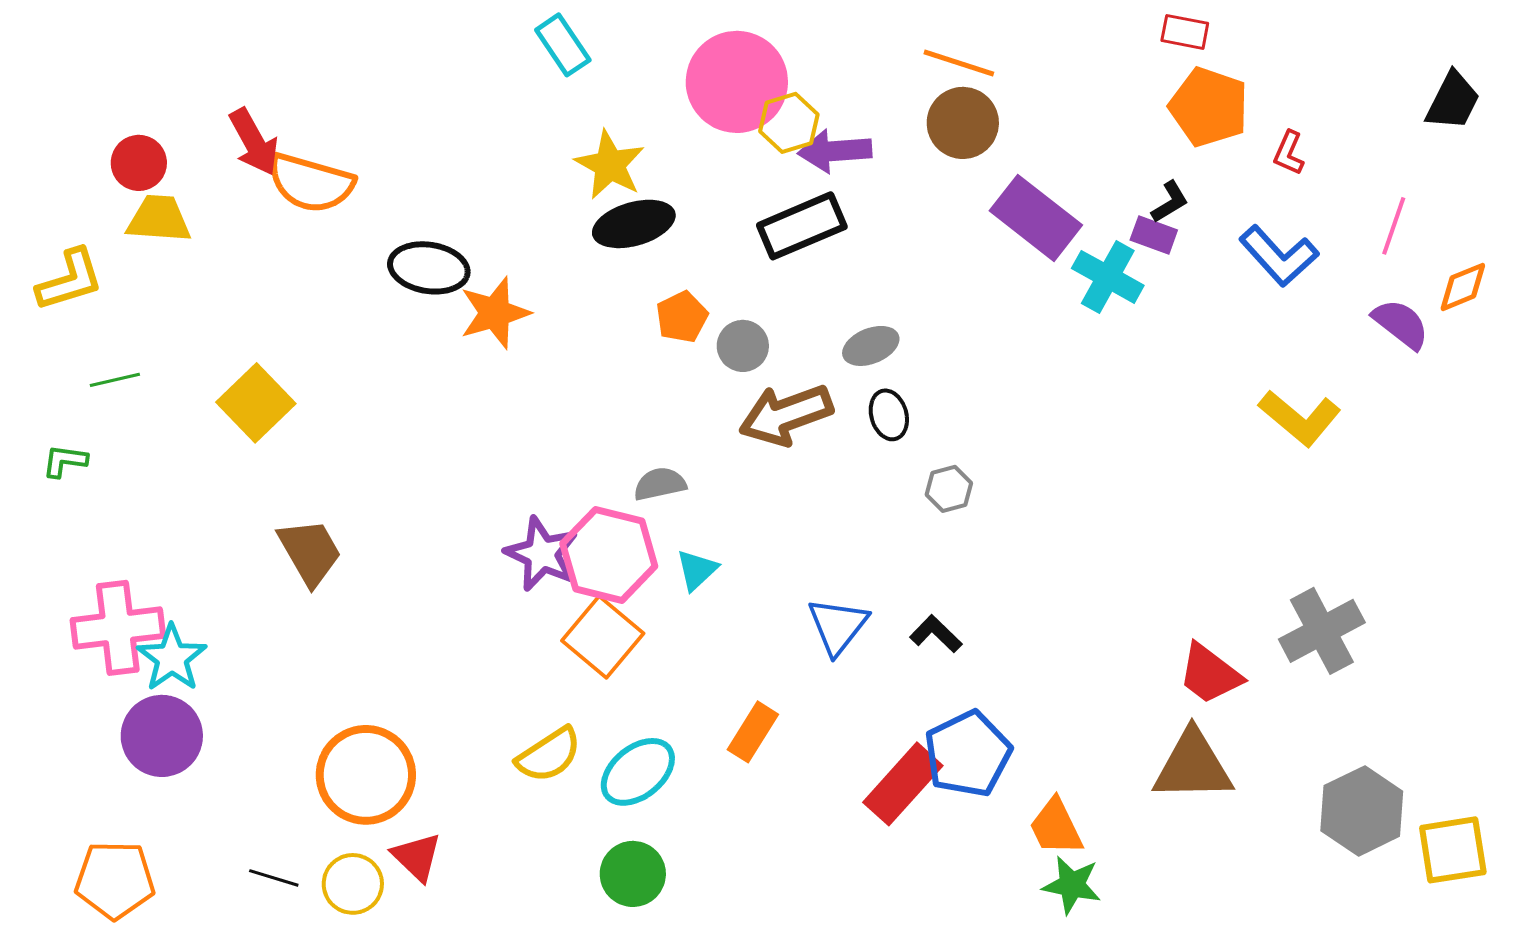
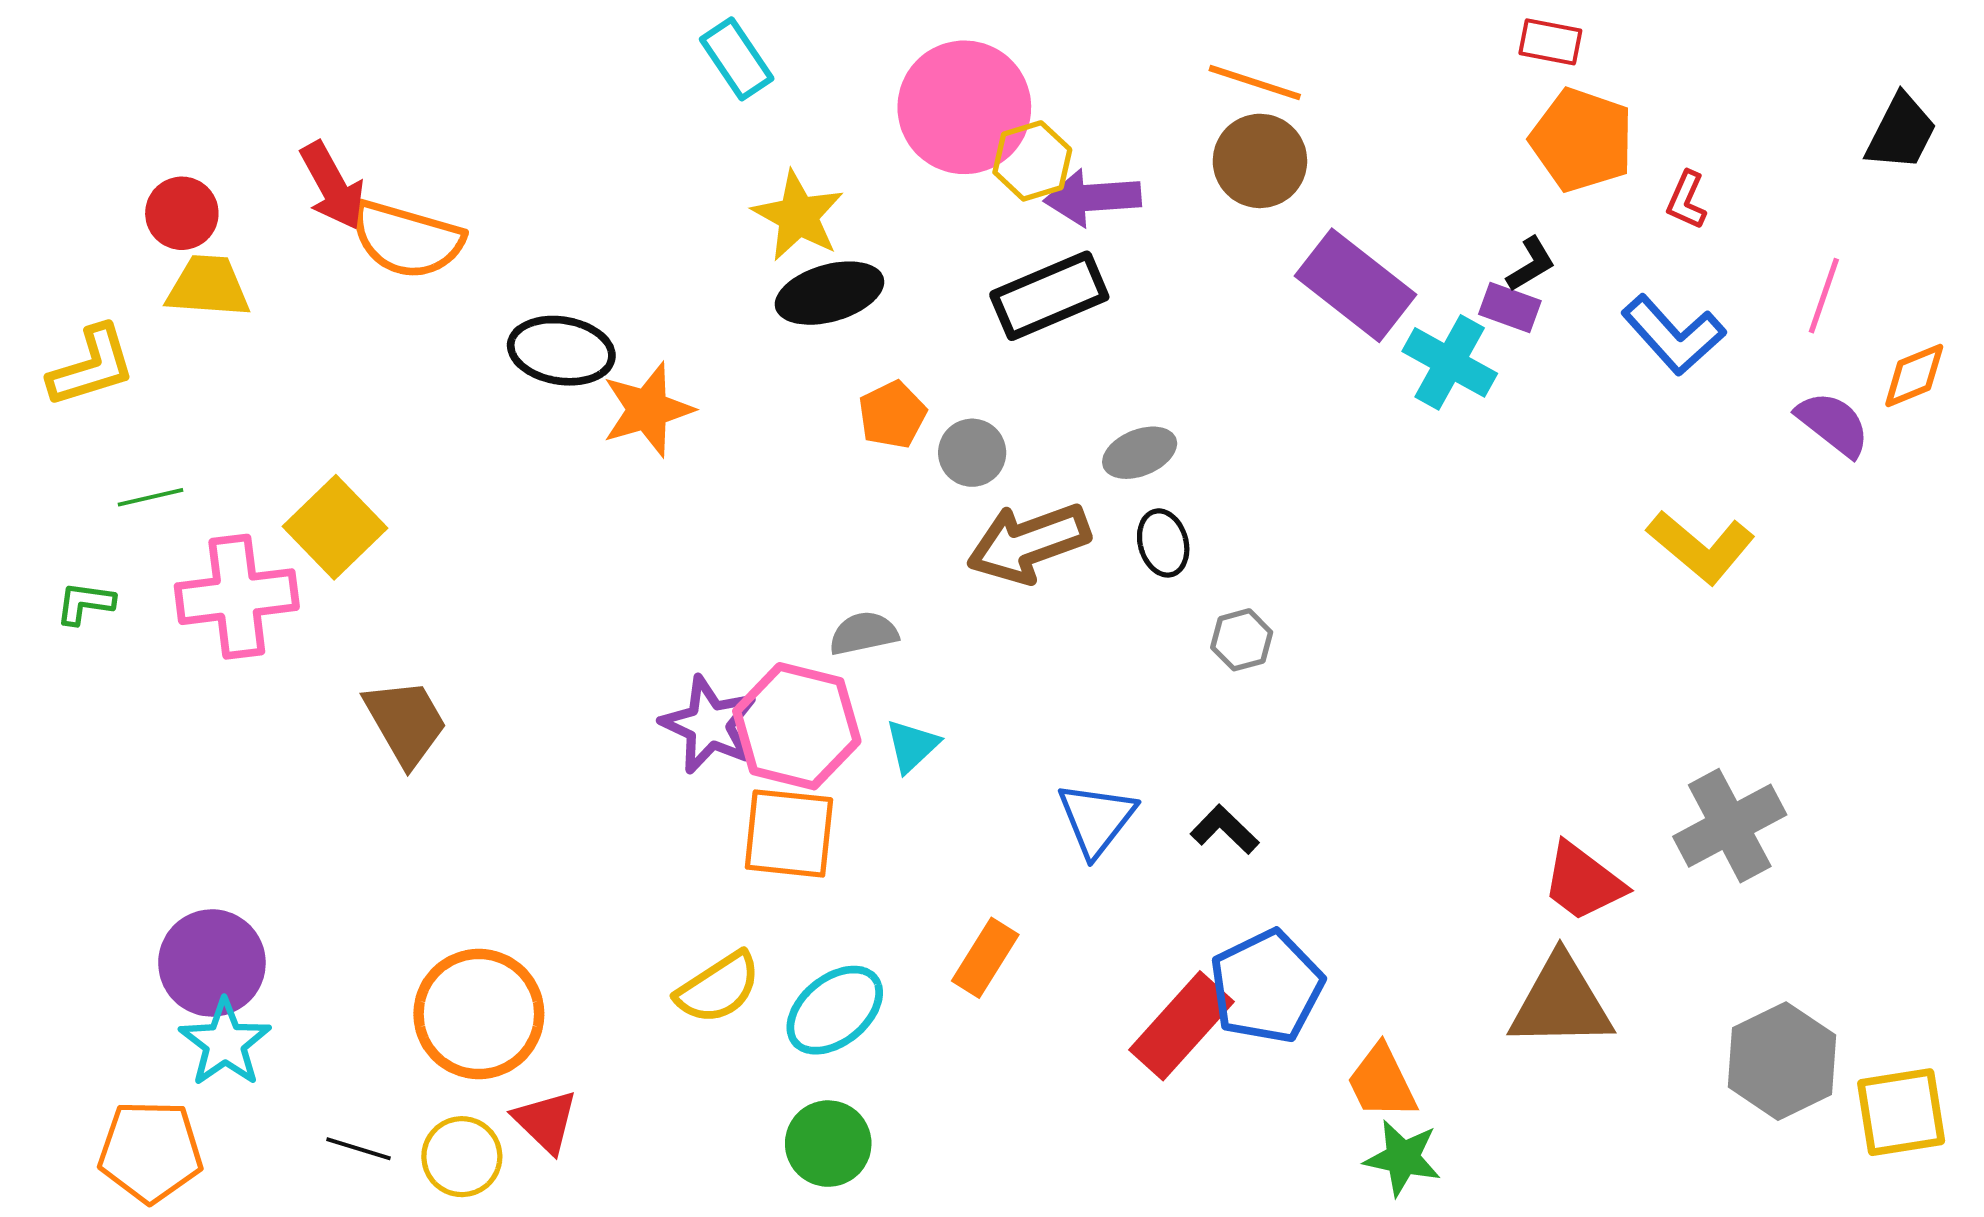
pink cross: (118, 628) -> (237, 597), moved
orange square: (603, 637) -> (789, 833), turned -34
cyan star: (172, 658) -> (225, 1043), moved

